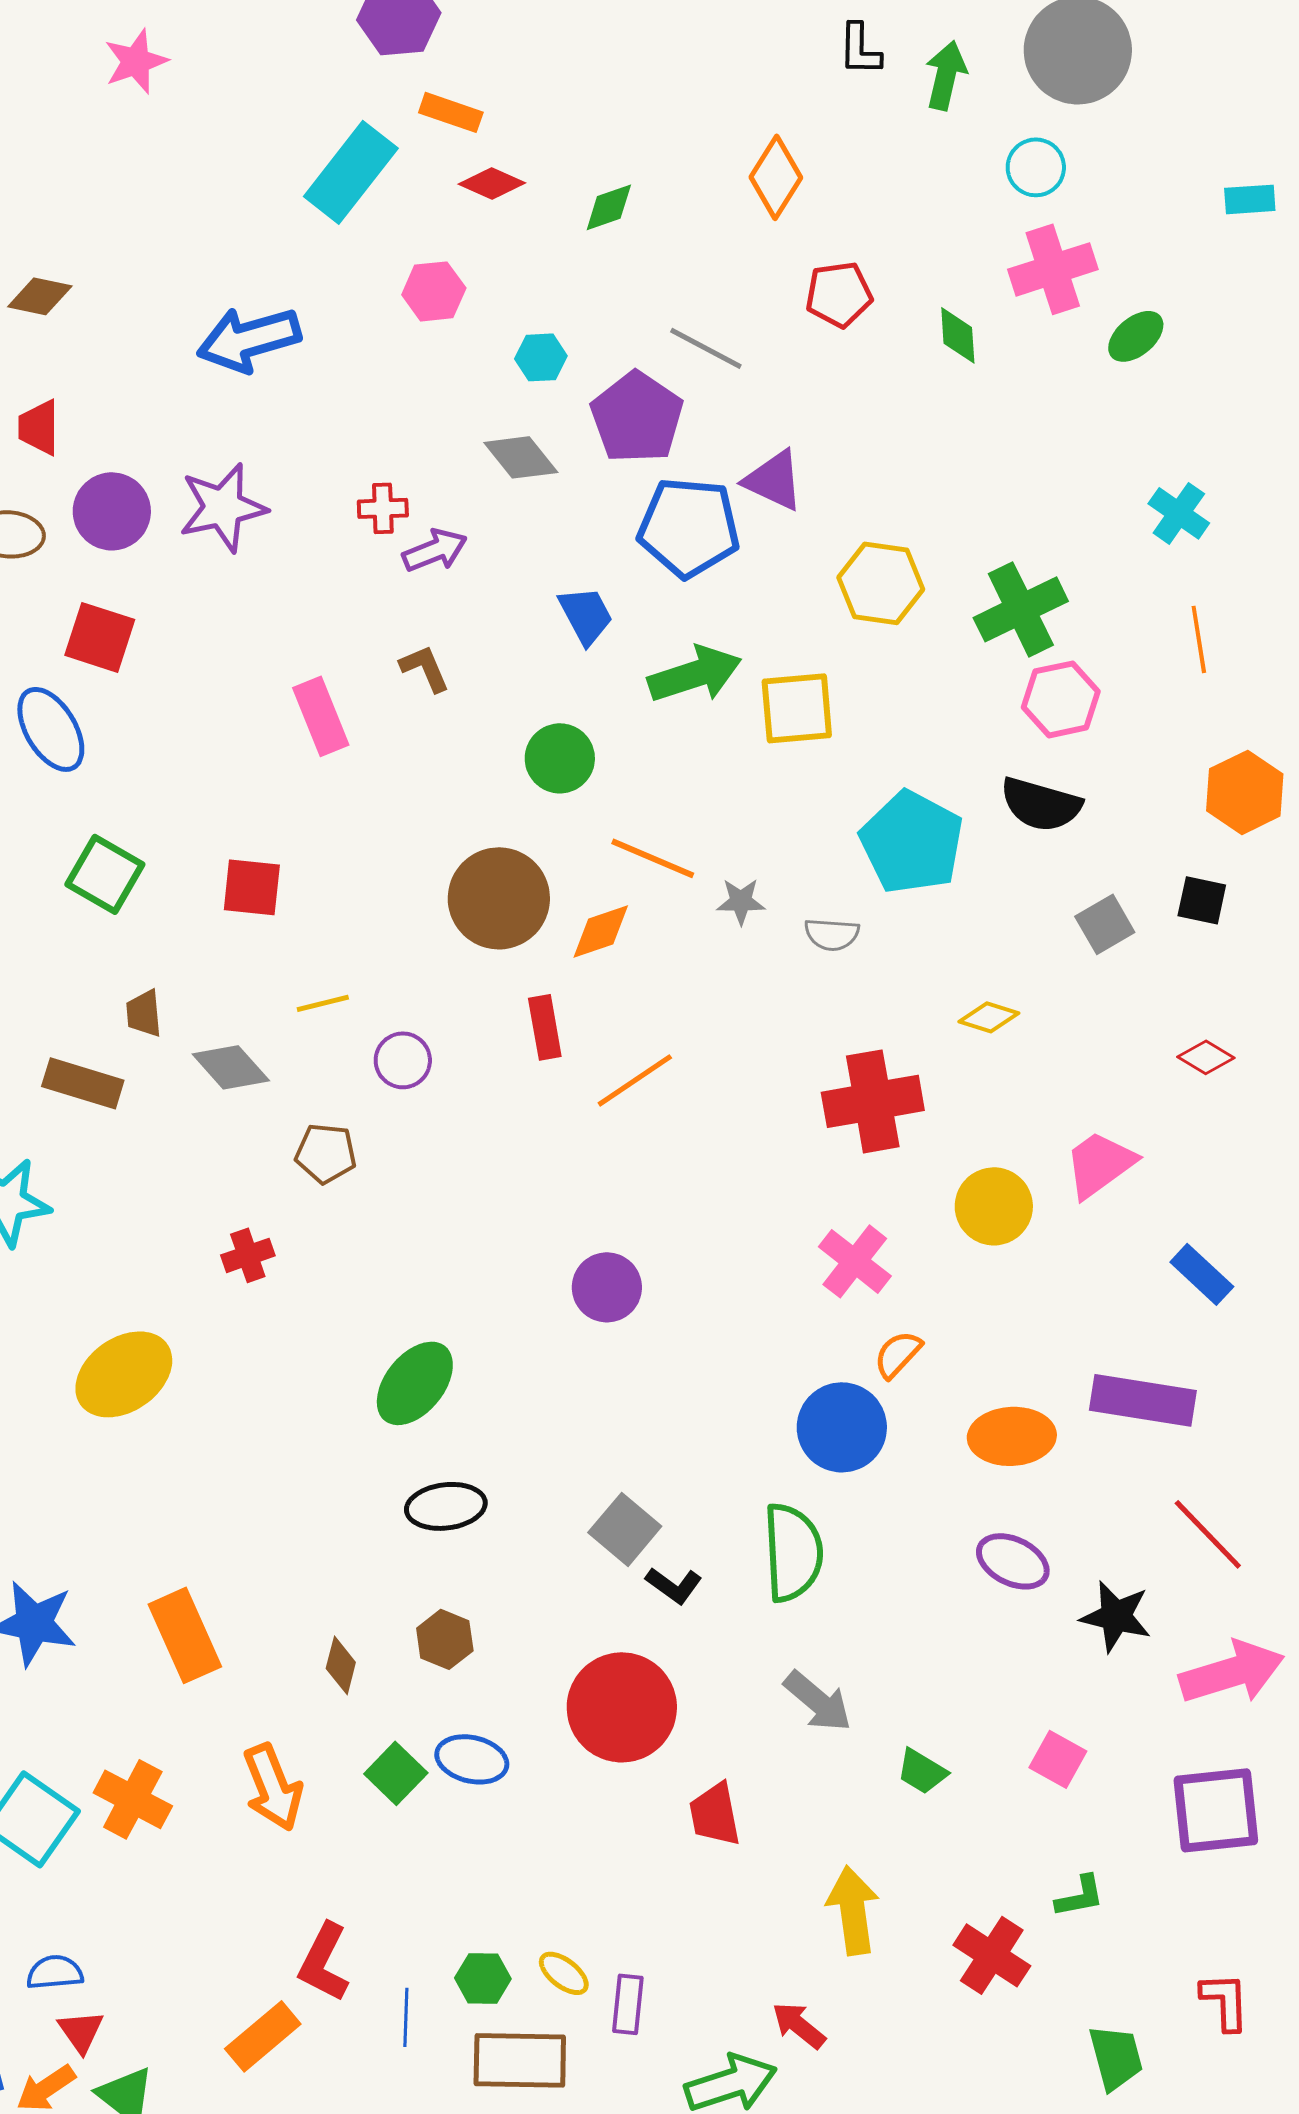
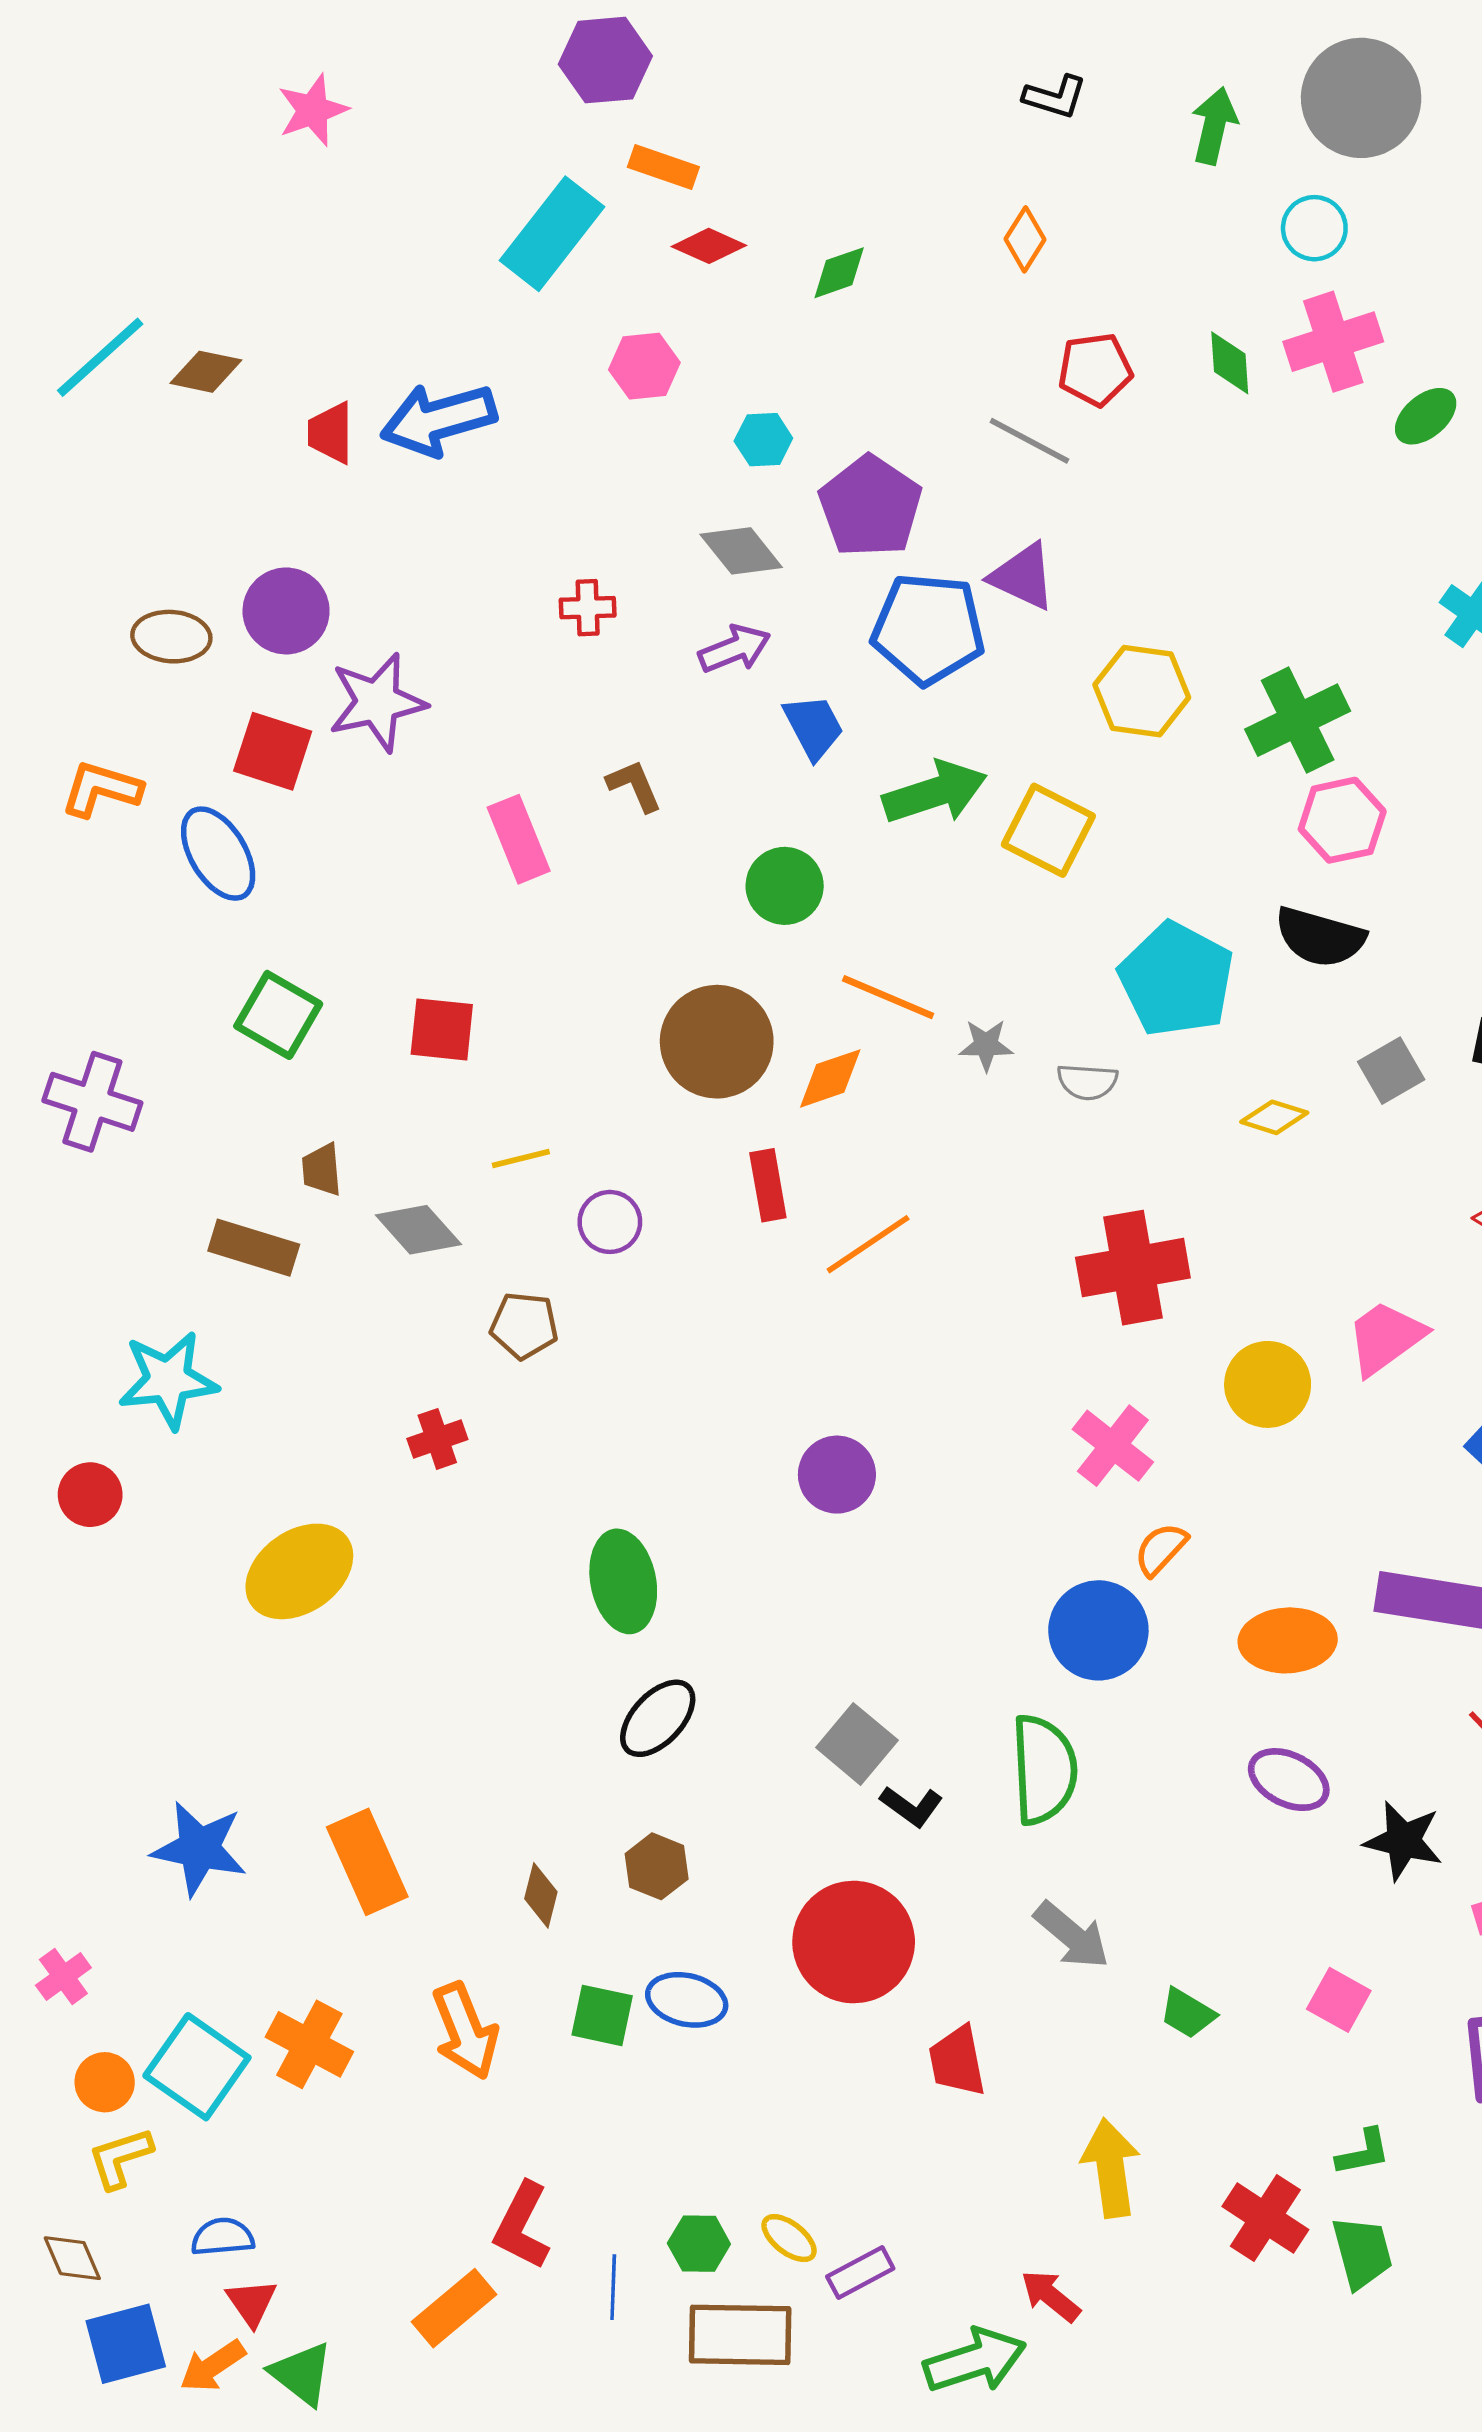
black L-shape: (860, 49) -> (1055, 97), moved, turned -74
orange diamond: (776, 177) -> (1025, 239), size x0.7
green diamond: (958, 335) -> (1230, 363), moved
gray line: (706, 348) -> (1029, 441), moved
red trapezoid: (39, 427) -> (331, 433), moved
purple star: (223, 507) -> (377, 702), moved
purple arrow: (435, 550) -> (735, 649), moved
yellow square: (797, 708) -> (1048, 830), turned 32
yellow diamond: (989, 1017) -> (1274, 1117), moved
green ellipse: (415, 1383) -> (623, 1581), turned -50
black ellipse: (446, 1506) -> (658, 1718), turned -40
green square: (396, 1773) -> (602, 2015), turned -32
purple rectangle: (628, 2004) -> (860, 2273), turned 56
green trapezoid: (1116, 2057) -> (1362, 2253), moved

